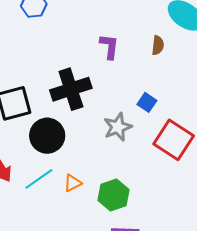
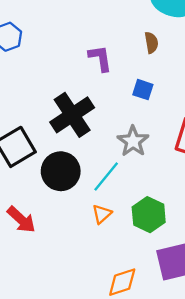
blue square: (147, 102) -> (143, 90), moved
cyan line: (39, 179) -> (106, 177), moved

